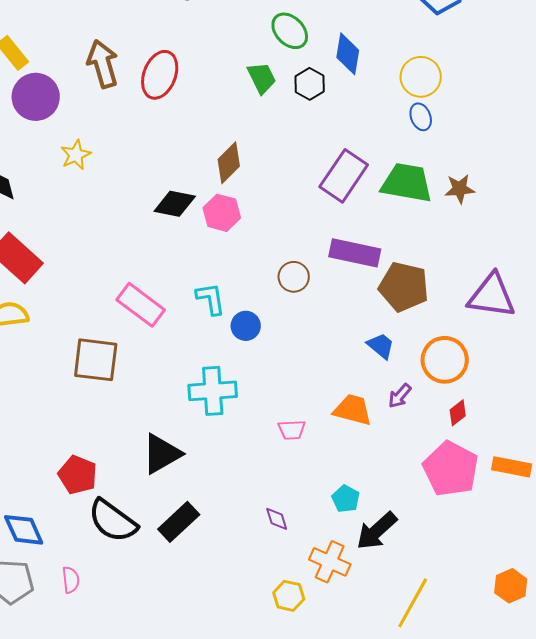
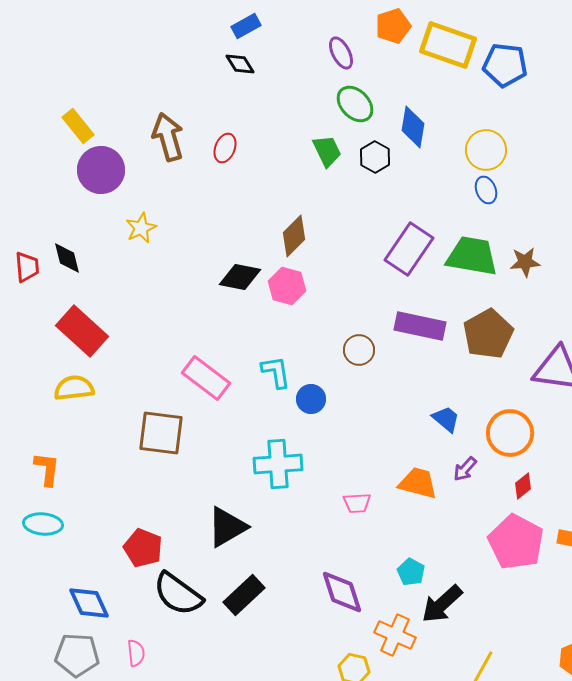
red ellipse: (160, 75) -> (225, 148), size x0.6
brown pentagon: (404, 287) -> (488, 334), moved, turned 30
purple diamond: (277, 519) -> (342, 592), size x1.8

